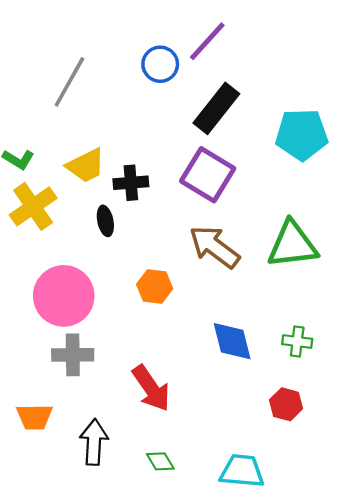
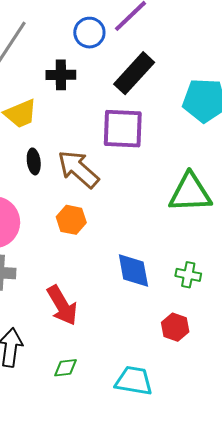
purple square: (208, 175) -> (123, 129), turned -33
black cross: (131, 183) -> (61, 75), moved
brown arrow: (214, 247) -> (78, 169), moved
green diamond: (160, 461) -> (66, 368), turned -70

